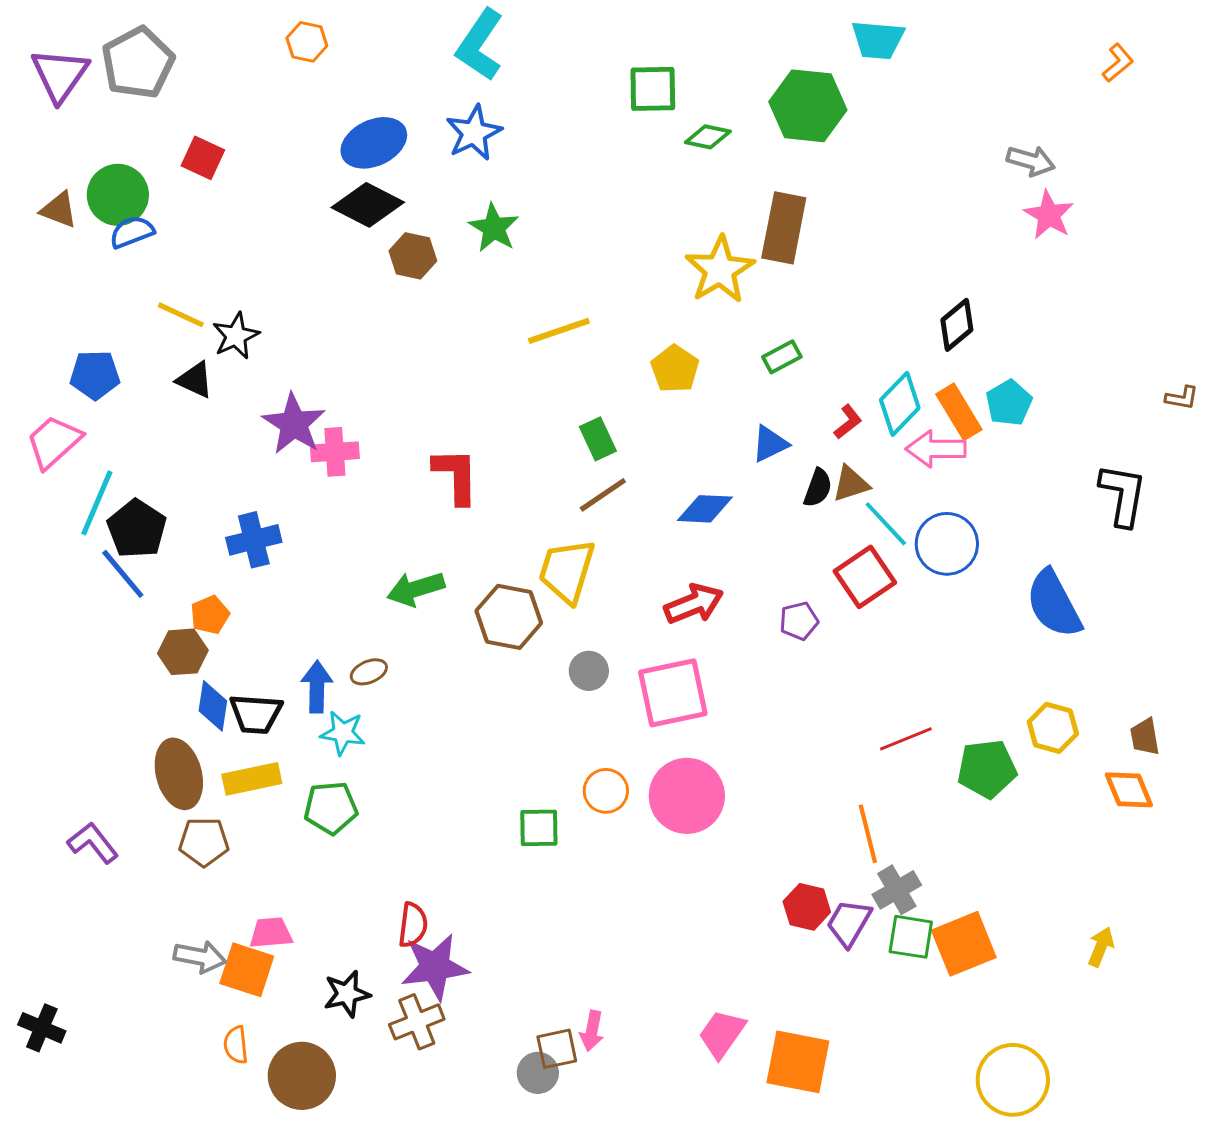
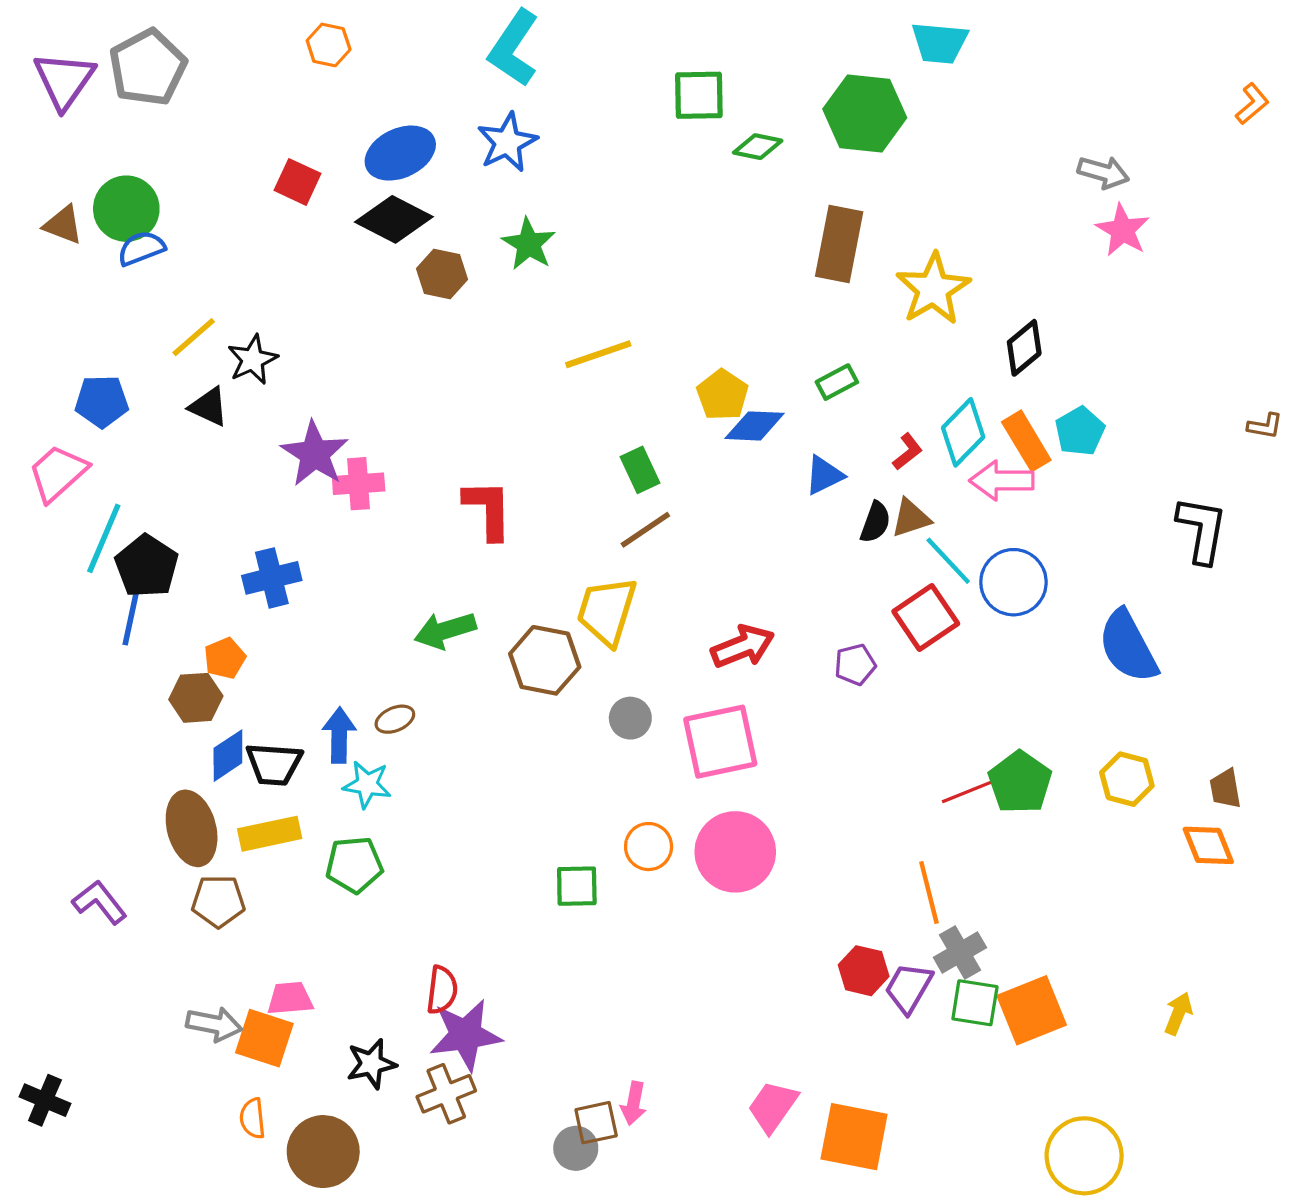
orange L-shape: (1118, 63) -> (1252, 104), moved
red square: (203, 158) -> (298, 182), moved
yellow star: (720, 270) -> (933, 289), moved
yellow line: (181, 315) -> (194, 337), turned -66
blue diamond: (705, 509) -> (754, 426), moved
blue line: (123, 574) -> (132, 614), turned 52
blue diamond: (213, 706) -> (228, 756), turned 48
green pentagon: (987, 769) -> (1020, 782), moved, turned -30

